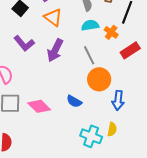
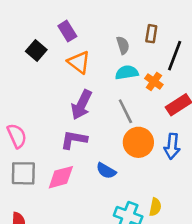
purple L-shape: (24, 43) -> (74, 140), moved, turned 140
blue arrow: (118, 100) -> (172, 146), moved
pink diamond: (39, 106) -> (61, 177), turned -60

